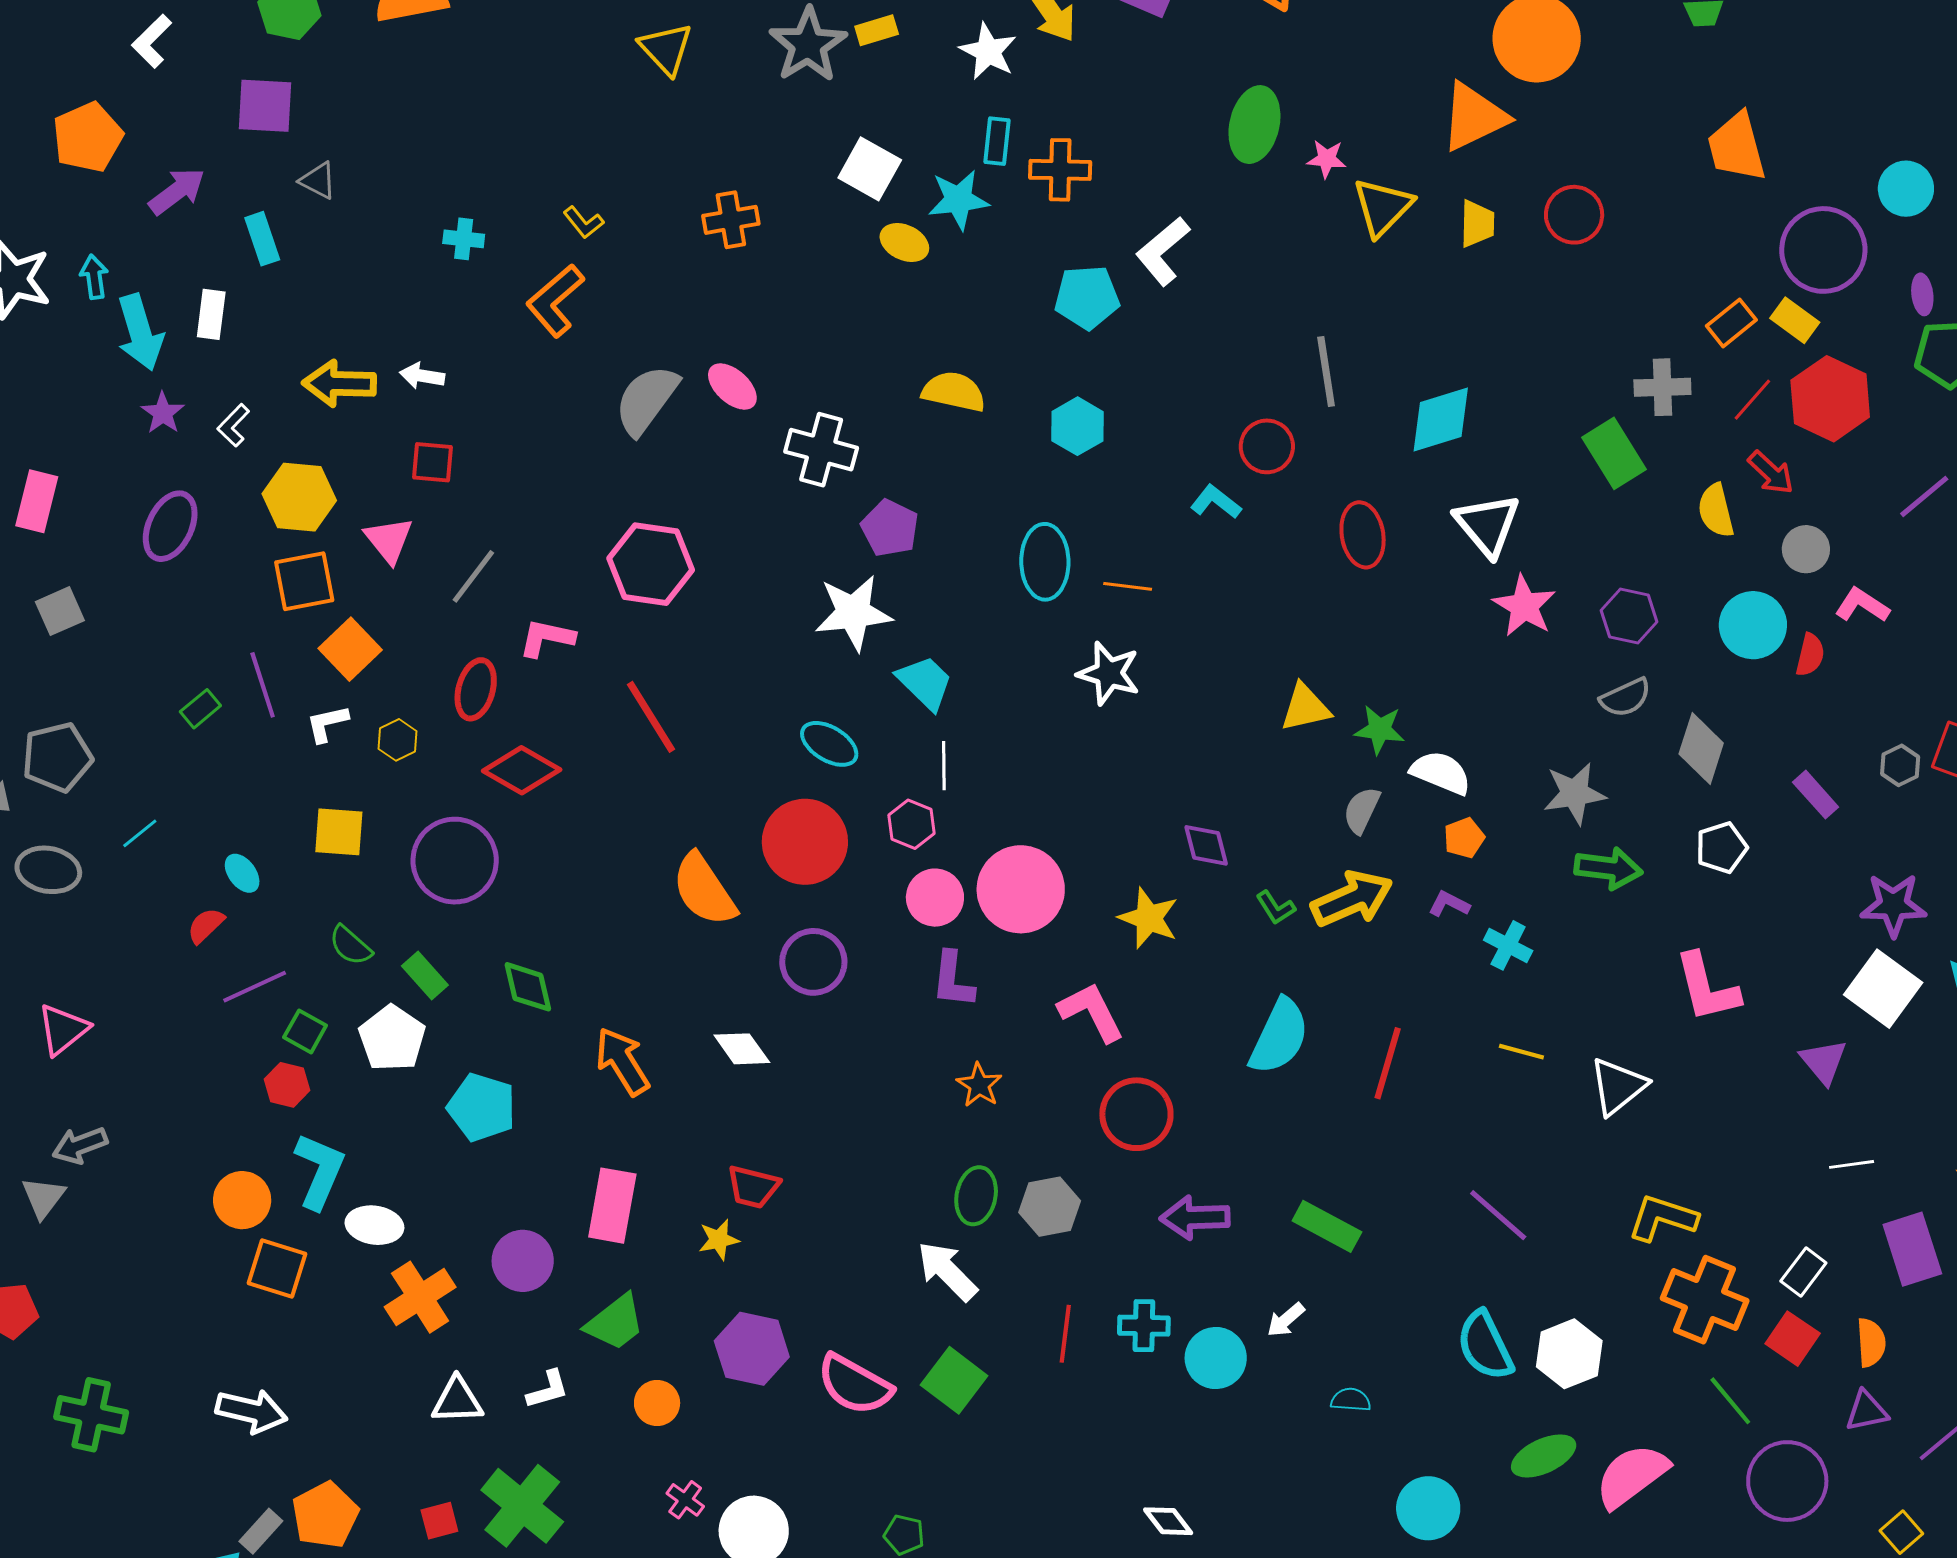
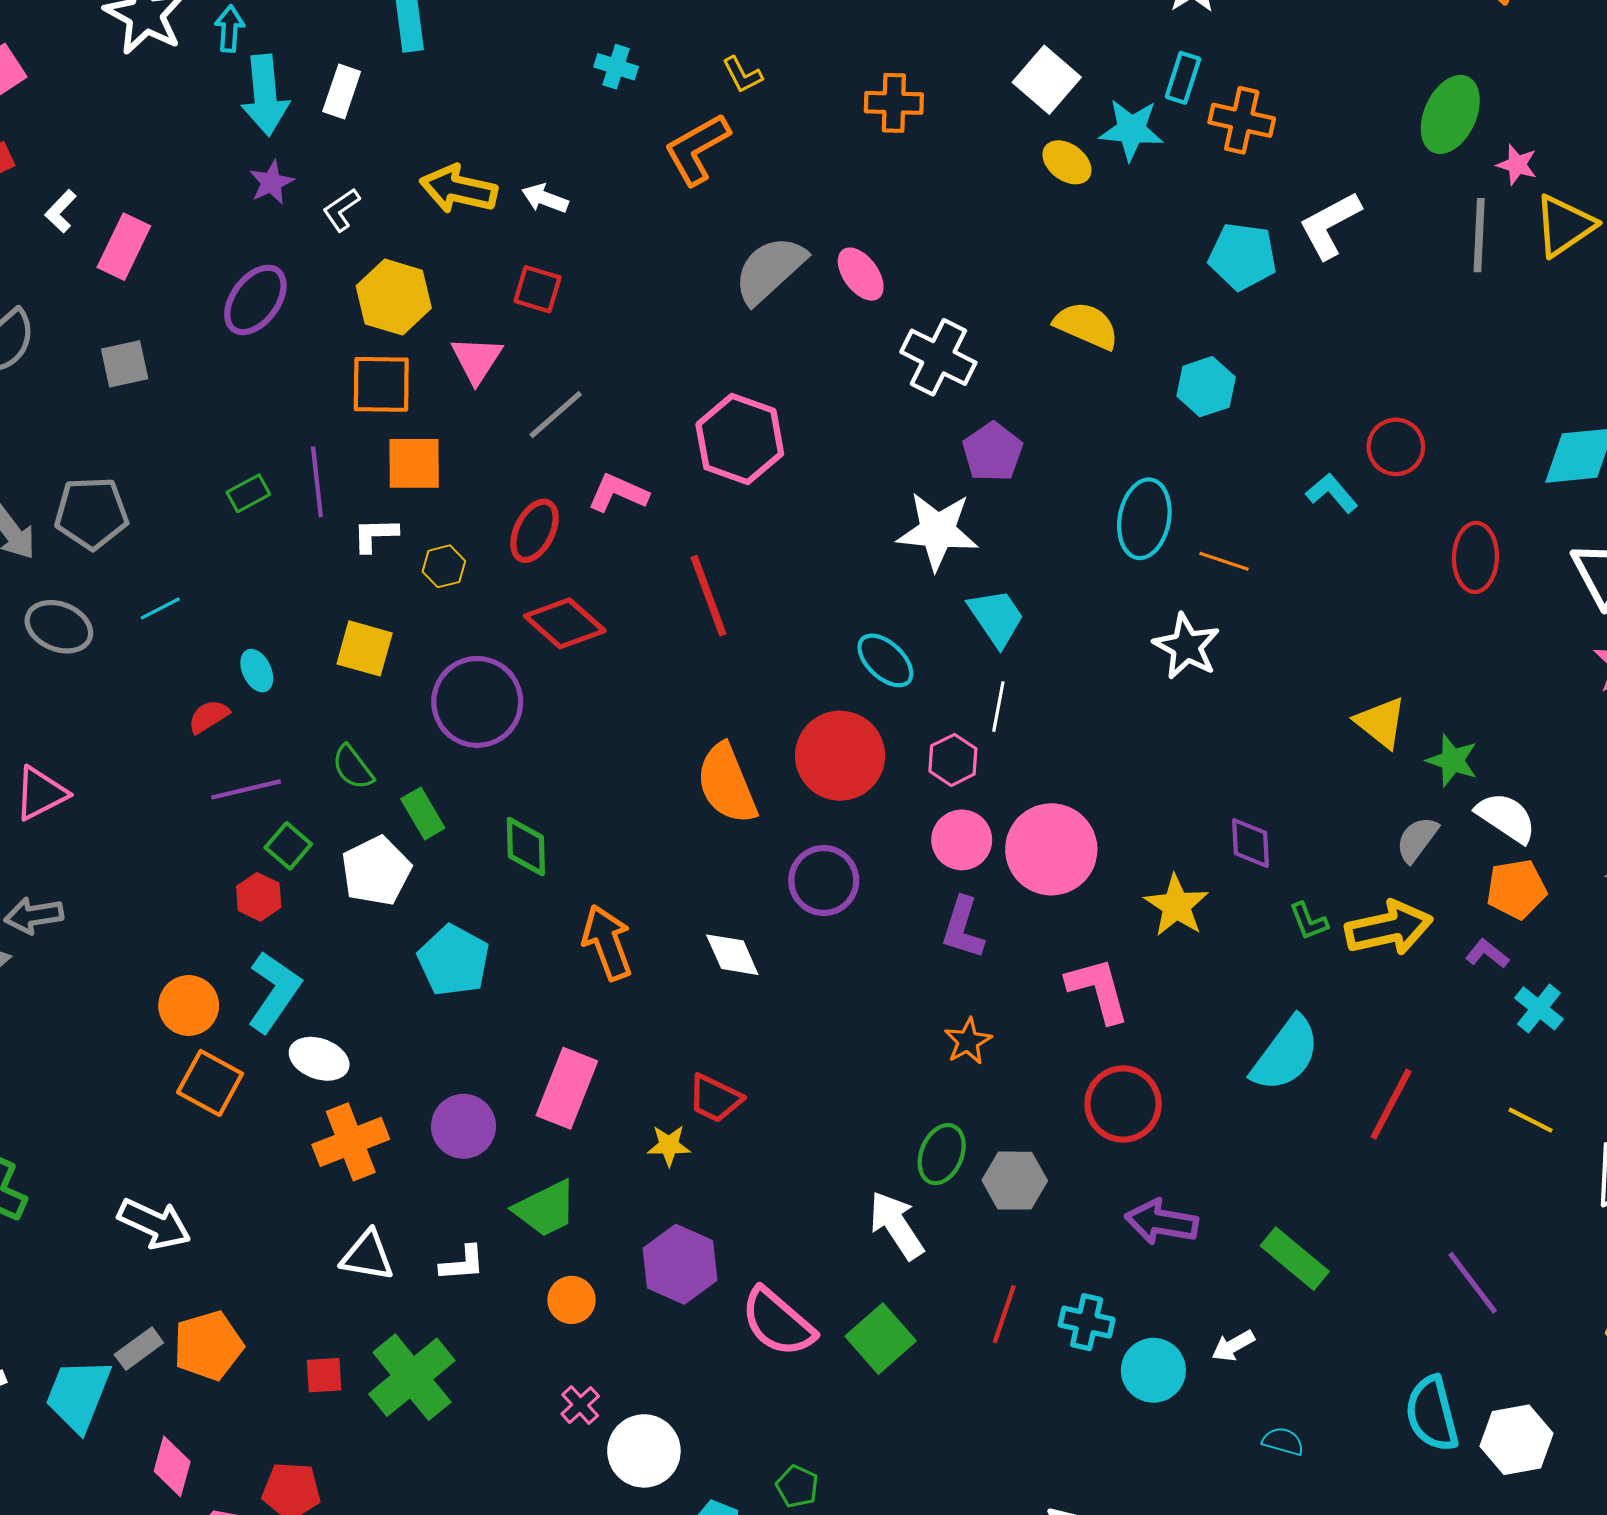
gray line: (1326, 371) -> (1479, 235), moved
orange square: (350, 649) -> (414, 463), turned 32
yellow triangle: (1305, 708) -> (1381, 723), turned 40
orange pentagon: (1464, 838) -> (1516, 889), size x1.4

